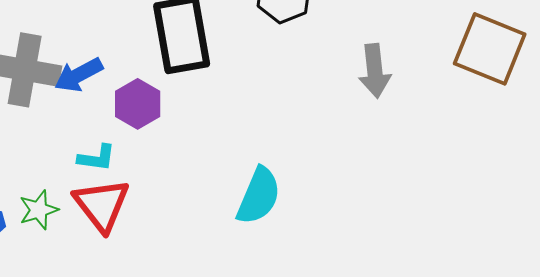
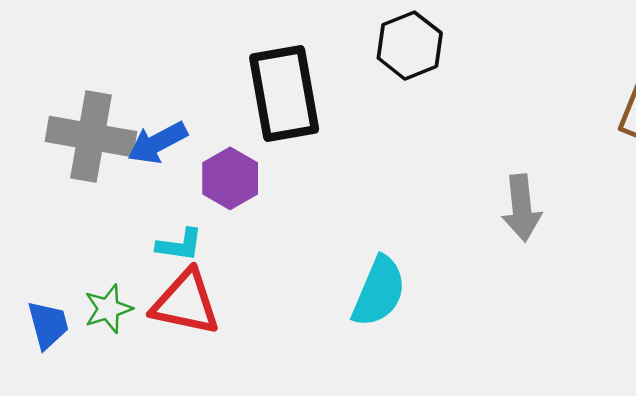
gray arrow: (375, 71) -> (522, 208), moved
red triangle: (102, 205) -> (186, 303), turned -40

